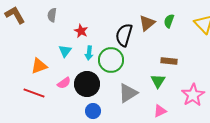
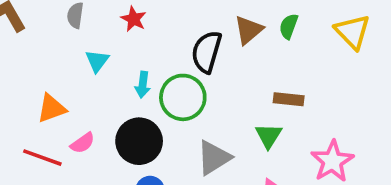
red star: (81, 31) -> (134, 19), moved
cyan triangle: (65, 51) -> (97, 61), moved
pink semicircle: (64, 83) -> (83, 143), moved

